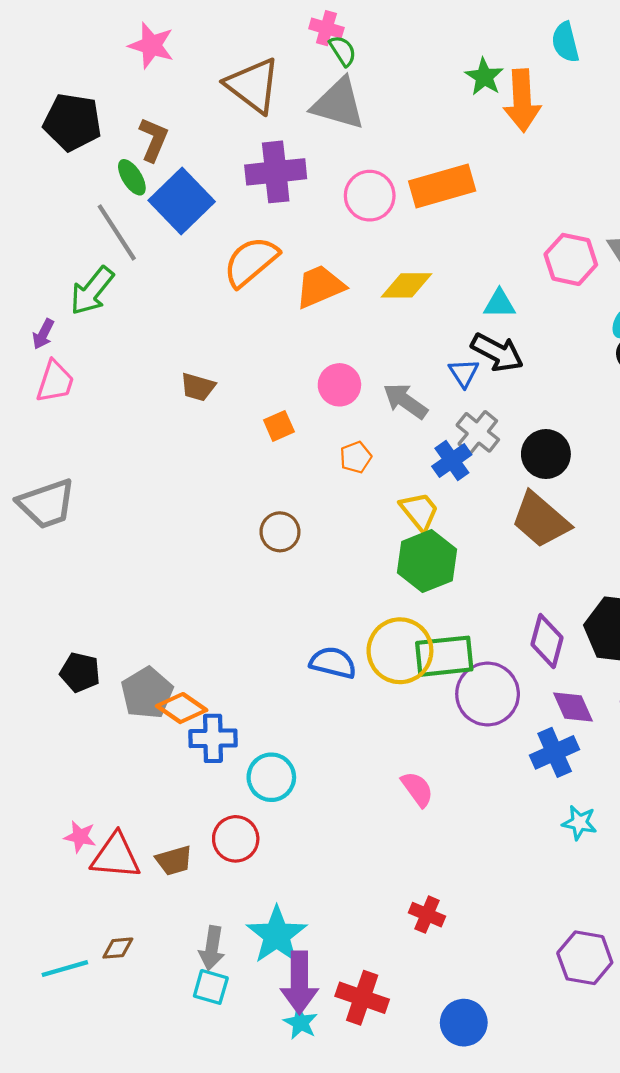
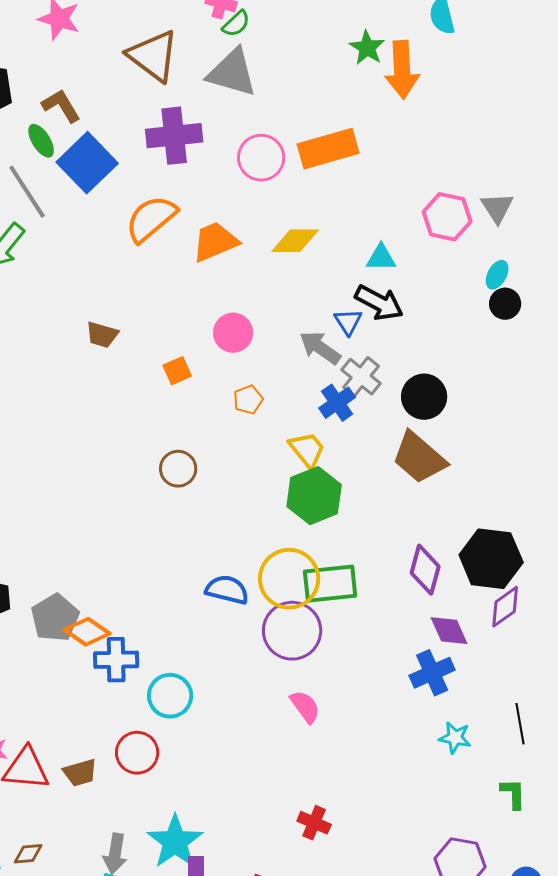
green semicircle: (343, 51) -> (236, 24), turned 80
brown L-shape: (154, 139) -> (61, 106), turned -54
gray arrow: (405, 401) -> (320, 348), moved
purple circle: (488, 694) -> (292, 631), moved

